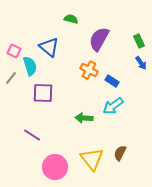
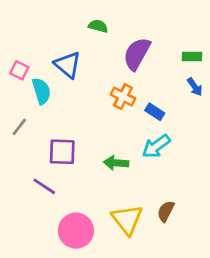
green rectangle: (139, 41) -> (192, 56), turned -64
gray line: (11, 78) -> (19, 127), moved
purple square: (43, 93) -> (62, 152), moved

